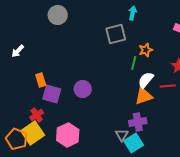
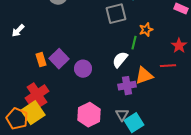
white semicircle: (146, 80) -> (120, 60), moved
purple square: (52, 94) -> (59, 59), moved, turned 30
red cross: (37, 115) -> (37, 95), size x1.6
purple cross: (138, 122) -> (127, 86), moved
pink hexagon: (68, 135) -> (89, 115), moved

